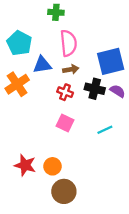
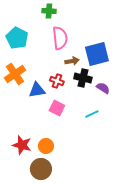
blue triangle: (42, 65) -> (37, 90), moved
brown arrow: (71, 69) -> (72, 61), moved
purple semicircle: (118, 91) -> (103, 88), moved
brown circle: (64, 191) -> (41, 169), moved

